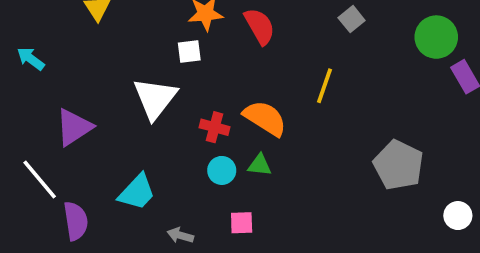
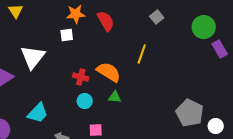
white triangle: (155, 98) -> (33, 57), moved
green triangle: (260, 165) -> (115, 97), moved
gray pentagon: (398, 165) -> (190, 113), moved

